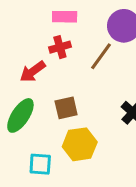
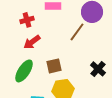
red cross: (60, 47) -> (27, 20), moved

